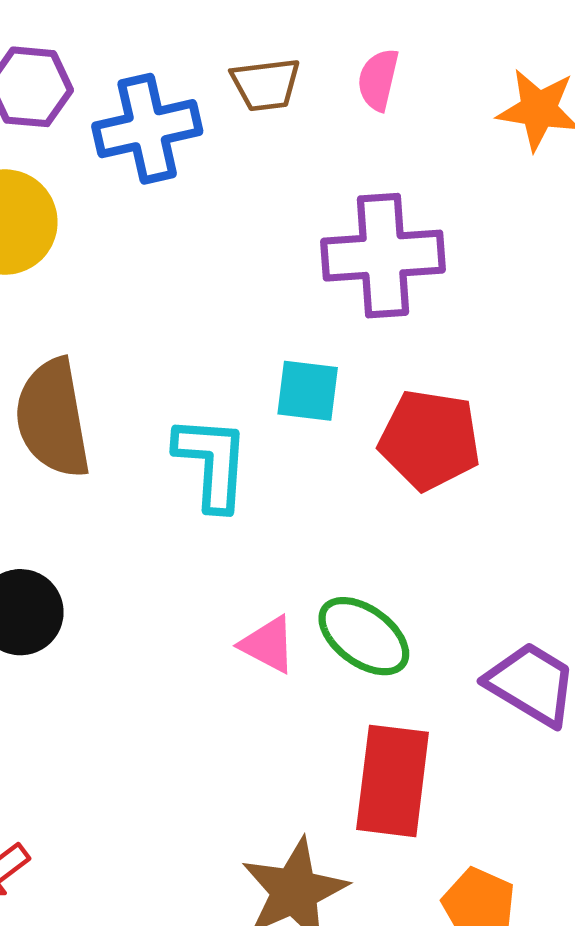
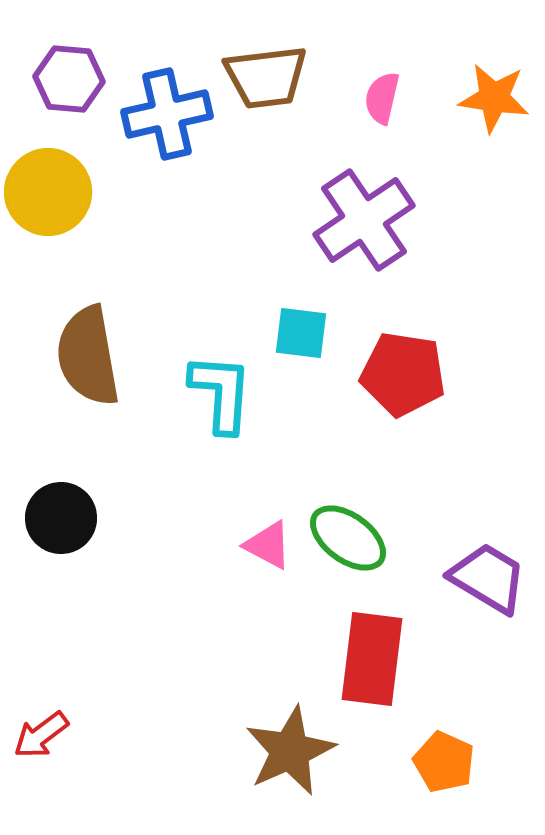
pink semicircle: (378, 80) -> (382, 98), moved
brown trapezoid: (266, 84) -> (266, 77), size x1.4
purple cross: (383, 256) -> (364, 220), turned -30

